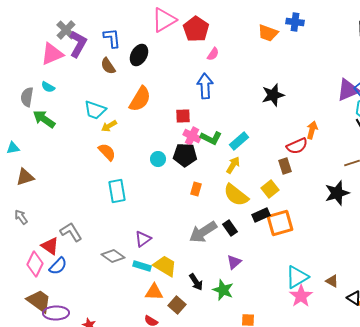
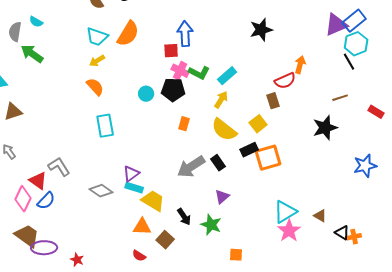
blue arrow: (205, 86) -> (185, 34), moved
cyan trapezoid: (95, 110) -> (97, 37), moved
cyan rectangle: (142, 266) -> (134, 188), moved

